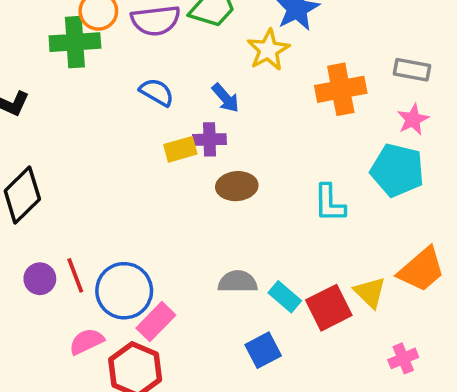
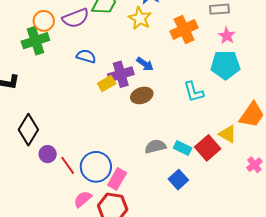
blue arrow: (226, 98) -> (145, 64), moved
purple cross: (210, 139) -> (121, 74), size x1.4
purple circle: (40, 279) -> (48, 154), moved

